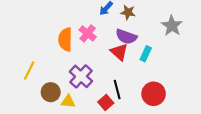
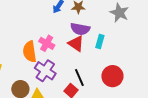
pink cross: (88, 33) -> (47, 43), moved
orange semicircle: (65, 39) -> (30, 52), moved

